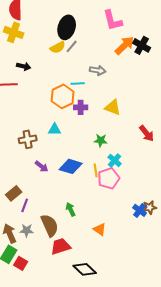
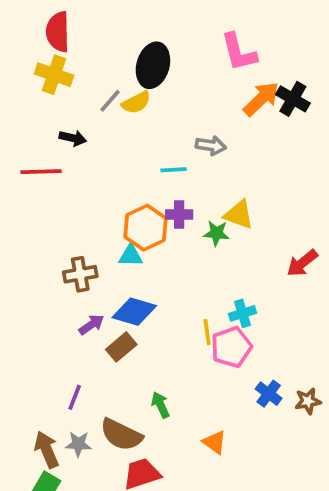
gray line: (72, 46) -> (110, 101), moved
orange hexagon: (63, 96) -> (146, 228), moved
red arrow: (147, 133) -> (302, 263), turned 90
green star: (101, 140) -> (216, 233), moved
cyan cross: (115, 160) -> (243, 313), turned 32
purple arrow: (42, 166) -> (91, 325), moved, turned -72
blue diamond: (71, 166) -> (134, 312), moved
brown rectangle: (14, 193) -> (121, 347), moved
blue cross: (140, 210) -> (269, 394), moved
brown semicircle: (50, 225) -> (121, 435), turned 140

